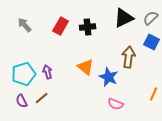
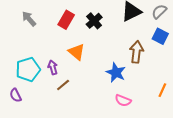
black cross: (88, 27) -> (94, 21), turned -35
orange triangle: (86, 67) -> (77, 52), moved
brown line: (42, 98) -> (63, 85), moved
purple semicircle: (22, 101) -> (16, 95), moved

